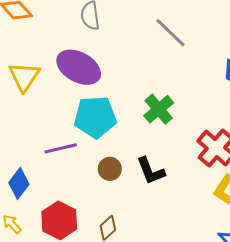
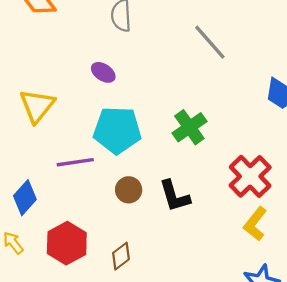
purple ellipse: (79, 67) -> (103, 72), size x0.5
yellow triangle: (24, 77) -> (37, 106), moved

